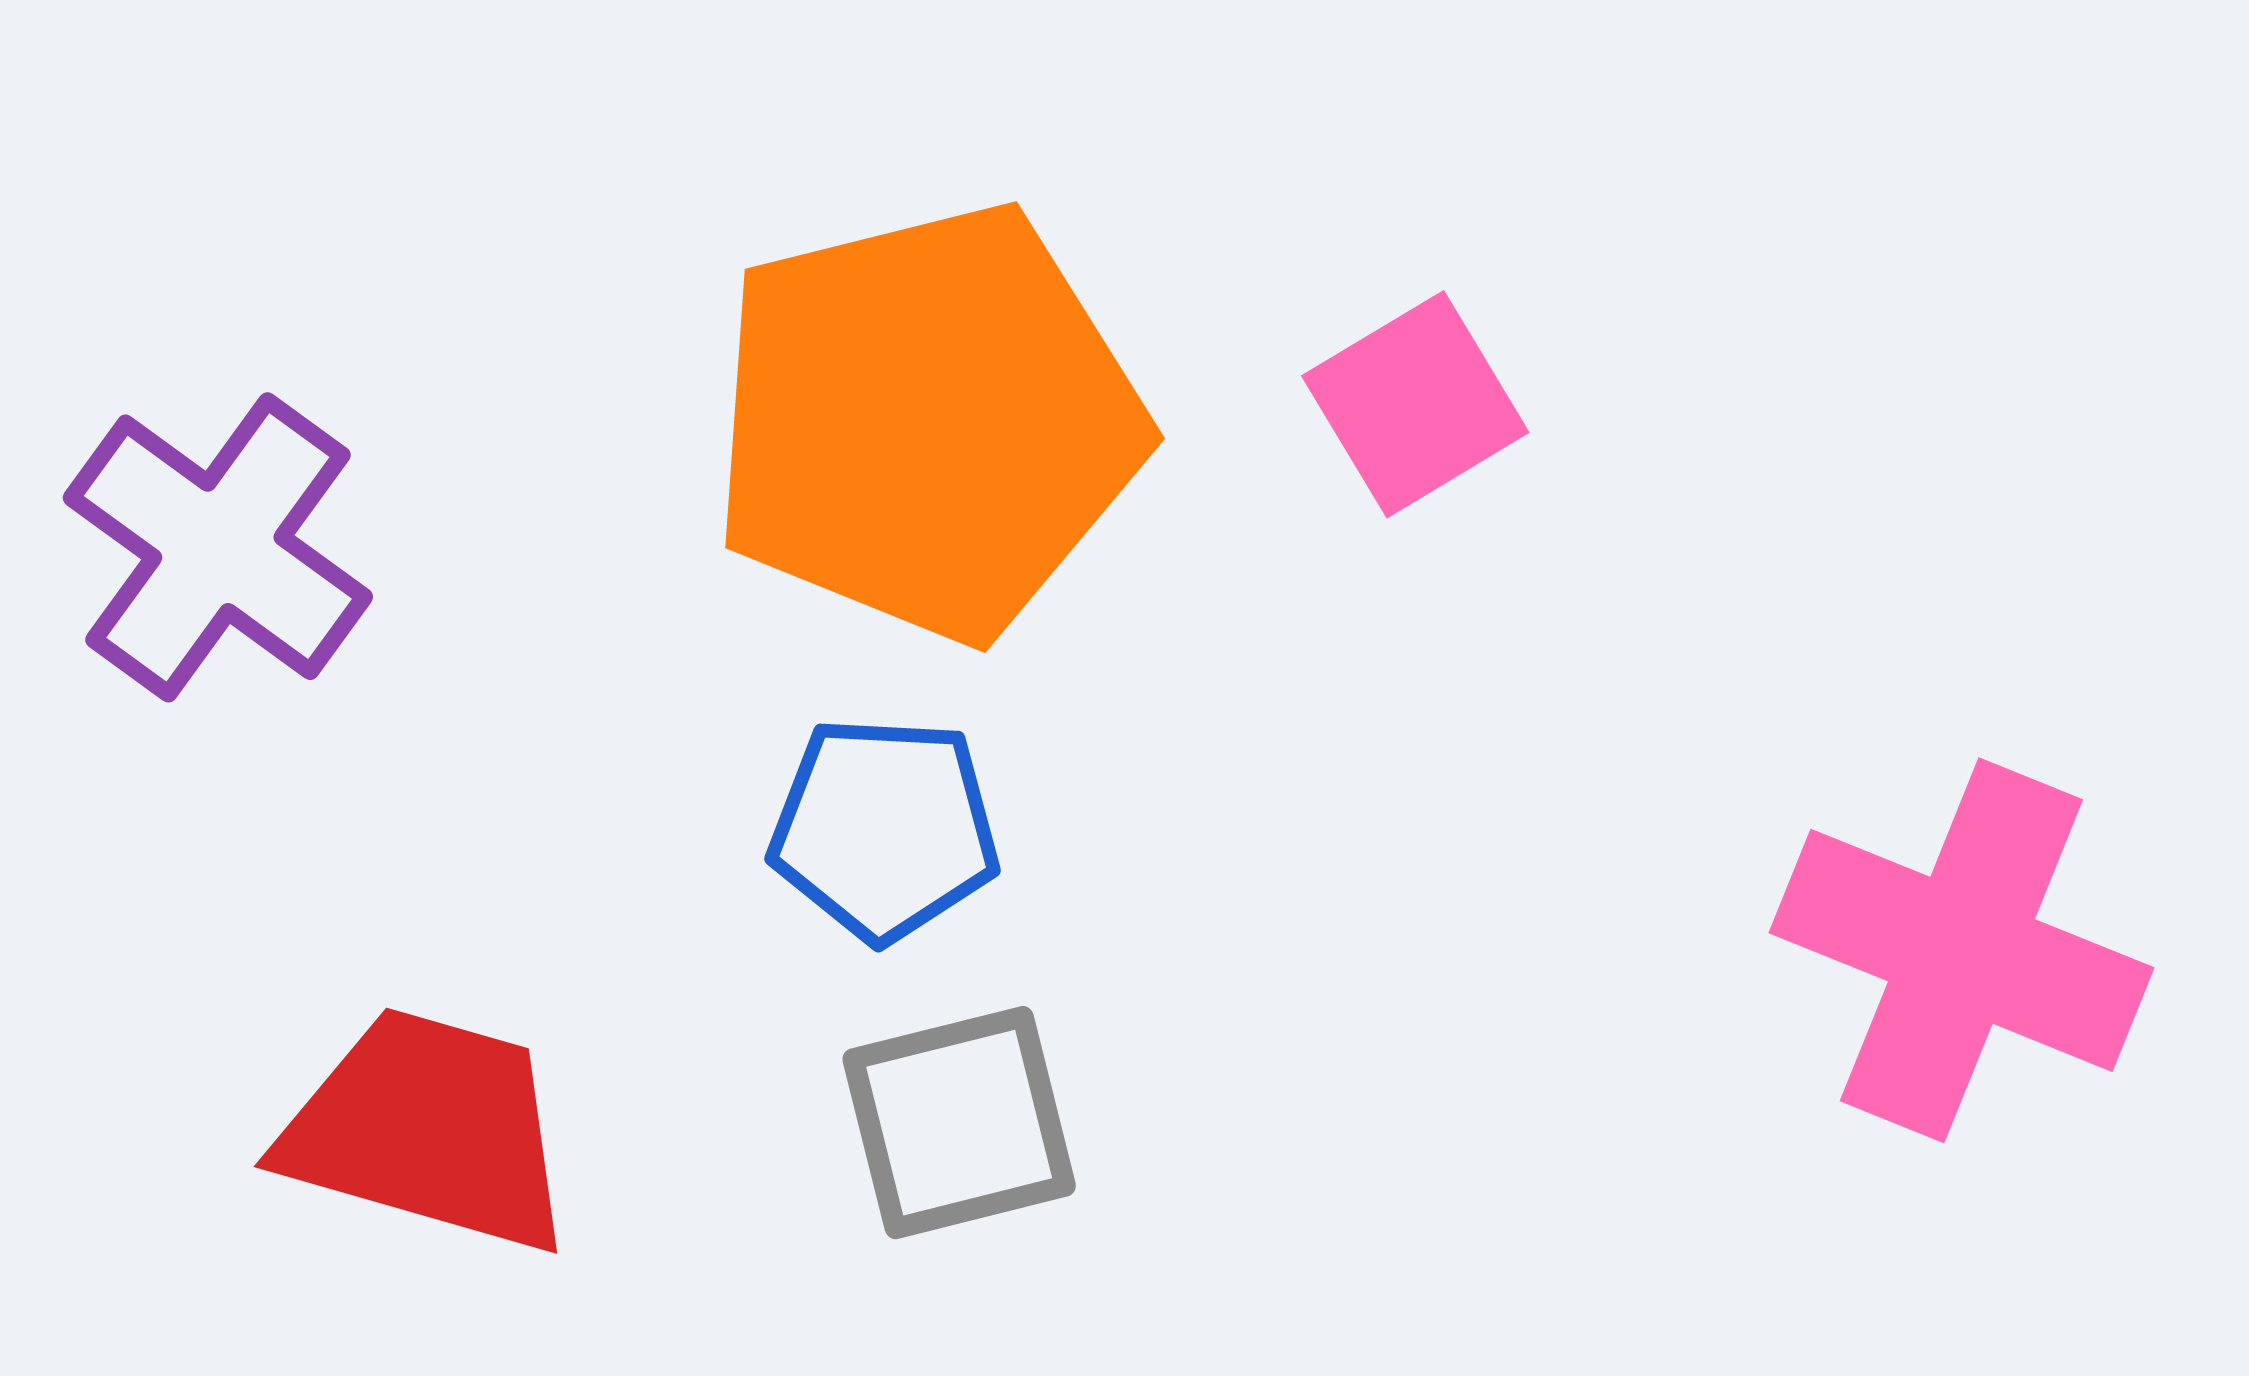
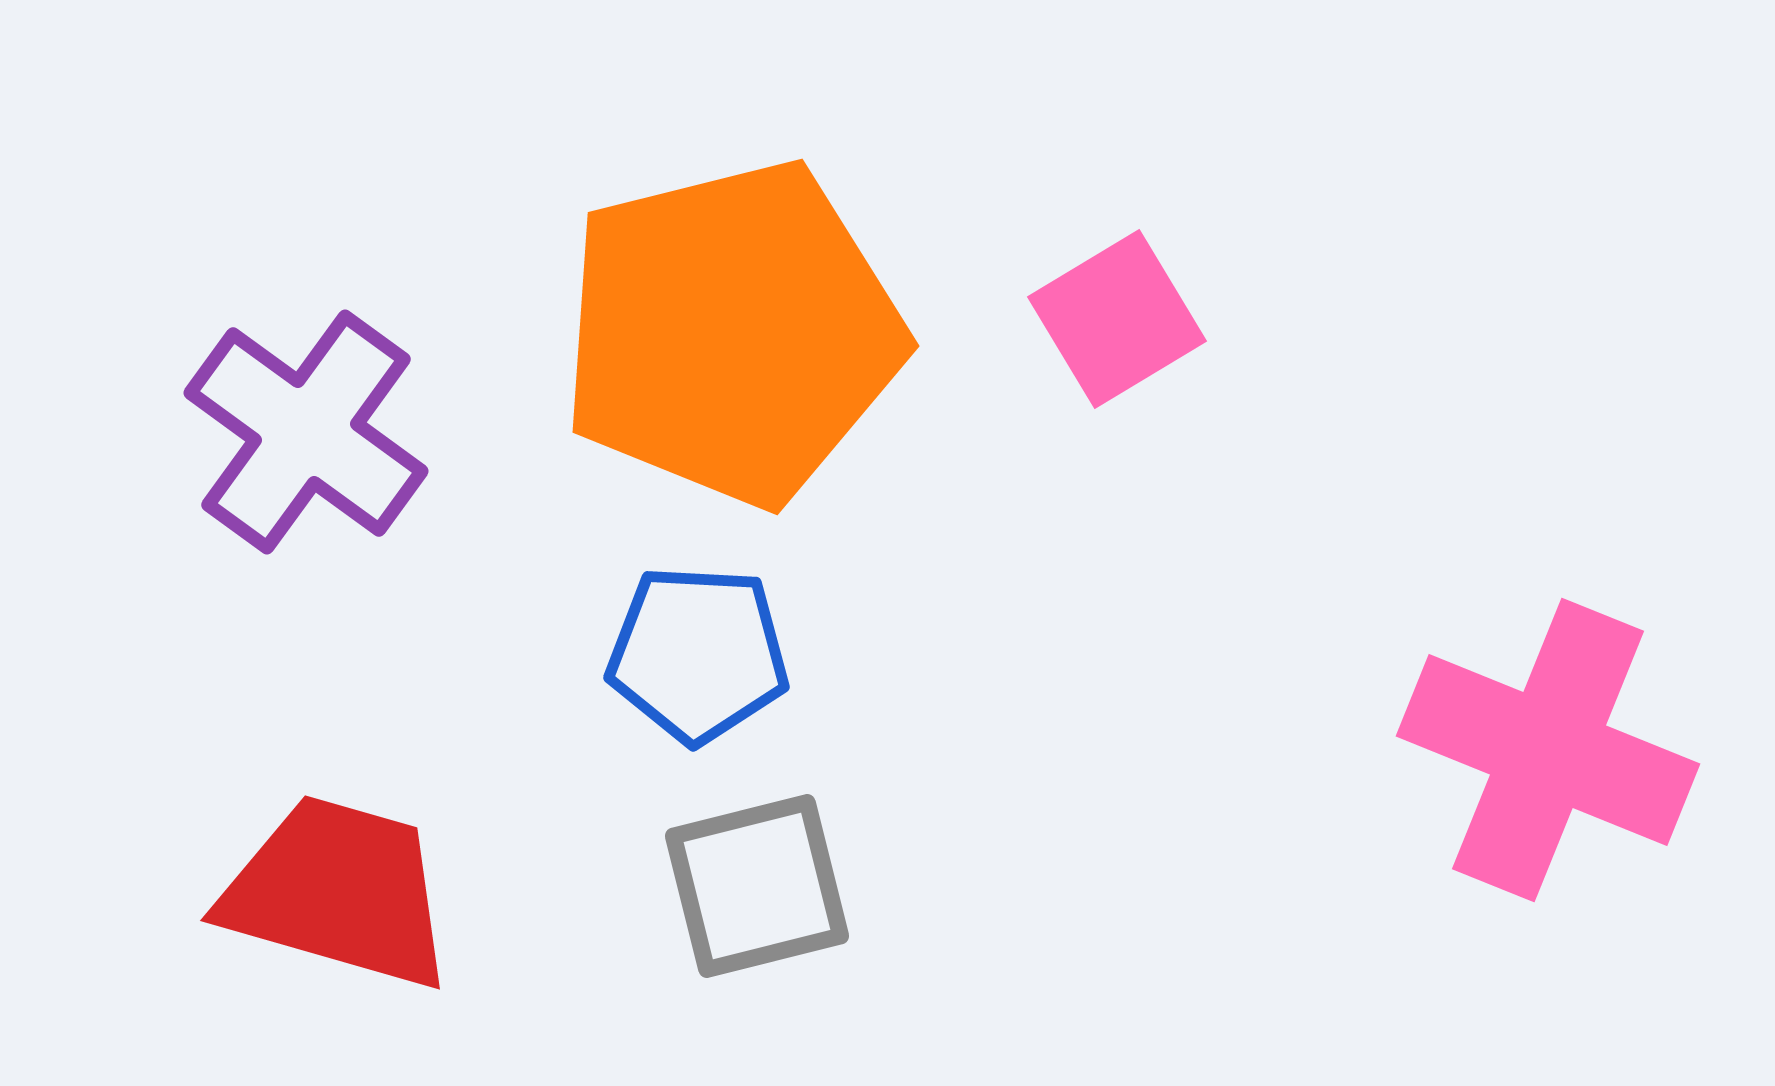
purple cross: (218, 547) -> (306, 432), moved

